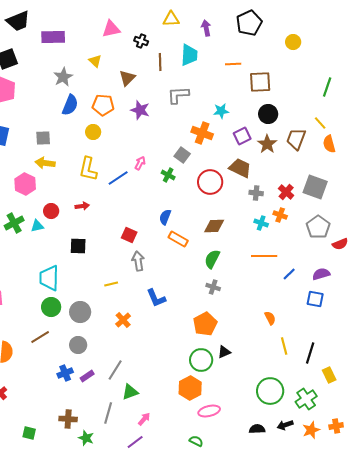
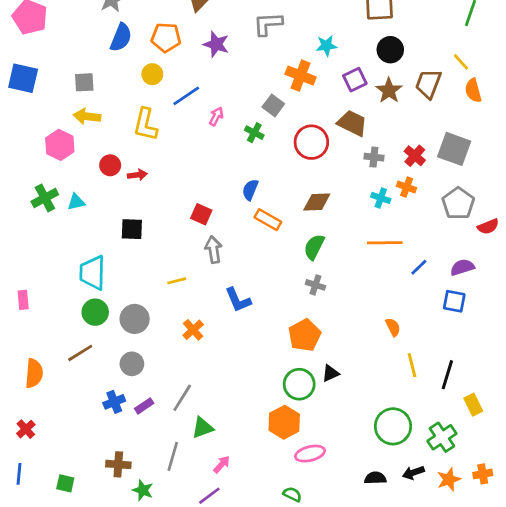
blue line: (118, 178) -> (186, 96), moved
red circle: (51, 211) -> (110, 165), moved

